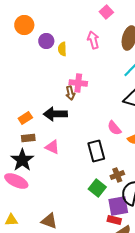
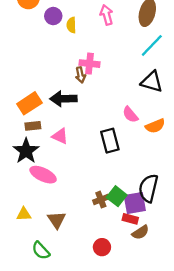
orange rectangle: (25, 118) -> (29, 103), size x1.5
brown cross: (117, 175) -> (101, 200), moved
pink ellipse: (16, 181) -> (43, 175), moved
green square: (97, 188) -> (117, 196), moved
yellow triangle: (11, 220) -> (24, 214), moved
brown triangle: (49, 221) -> (57, 220), turned 36

